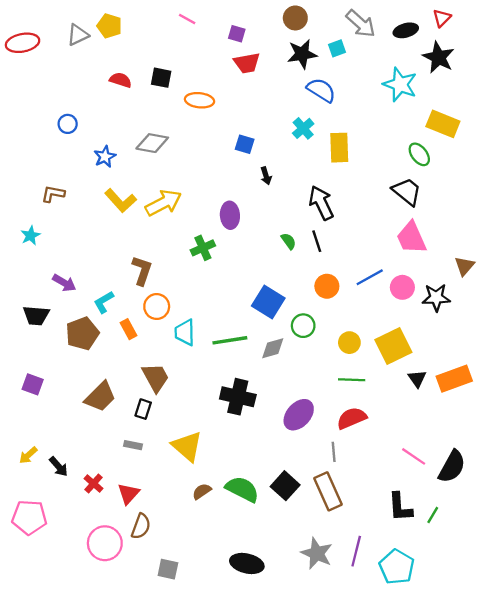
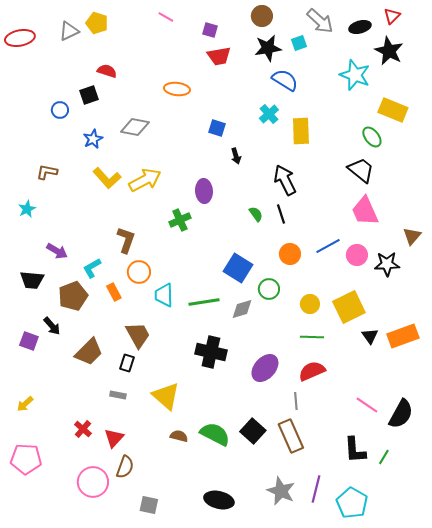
black square: (161, 78) -> (89, 95), moved, turned -30
black arrow: (59, 467) -> (52, 326), moved
brown semicircle: (202, 491) -> (179, 436), turned 48

